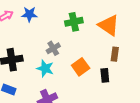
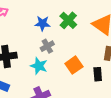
blue star: (29, 14) -> (42, 23), moved
green cross: (74, 22) -> (68, 20), turned -36

